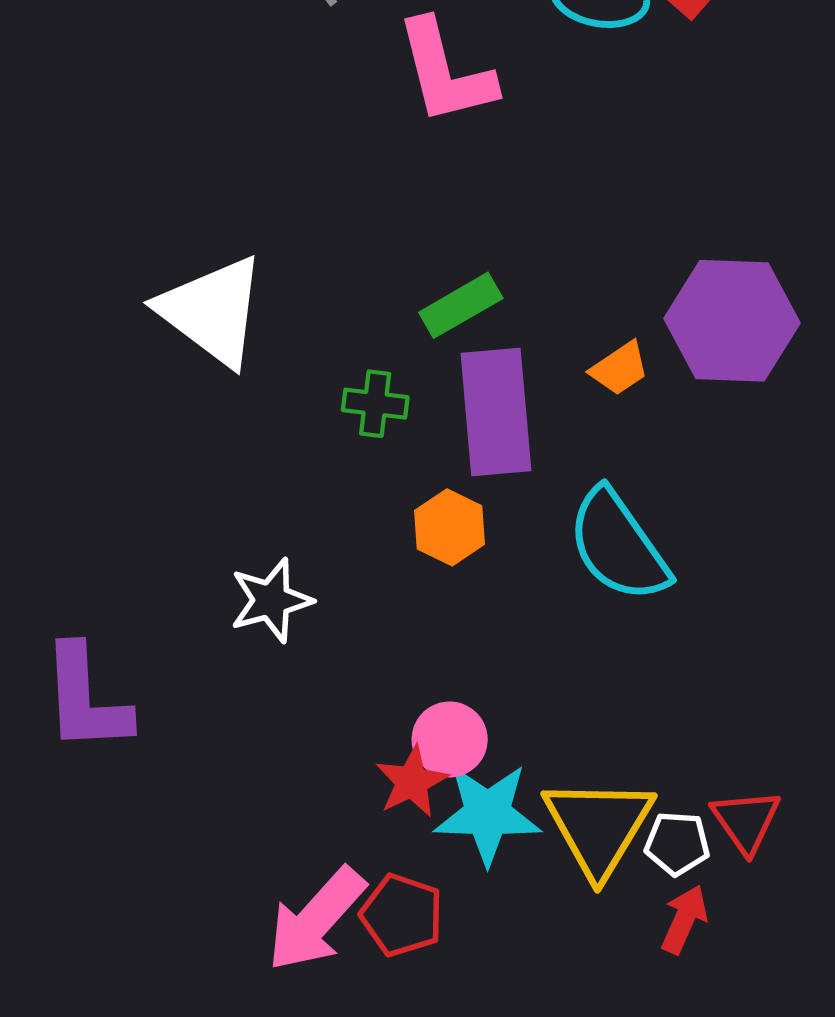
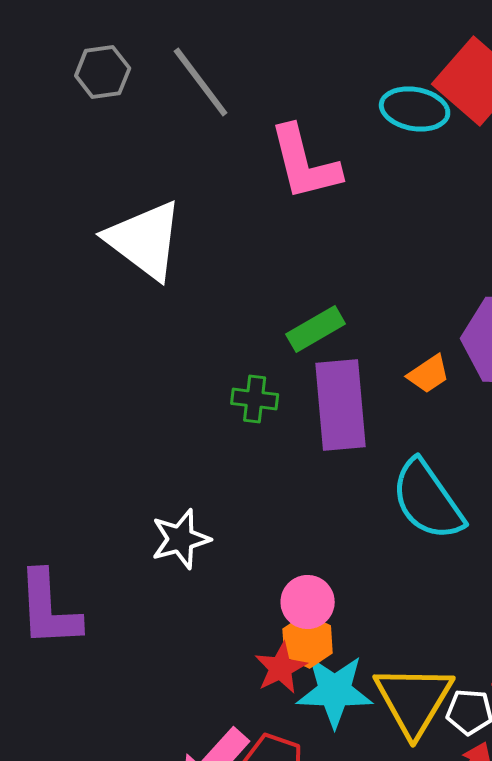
white triangle: (212, 311) -> (145, 240), moved
orange hexagon: (450, 527) -> (308, 641), moved
pink circle: (450, 739) -> (308, 602), moved

